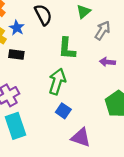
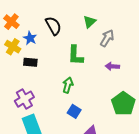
green arrow: (57, 81) -> (68, 85), size x0.7

